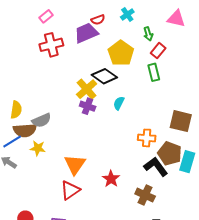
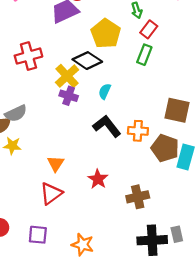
red cross: (51, 45) -> (28, 56), moved
green rectangle: (154, 72) -> (144, 55), turned 36
orange triangle: (75, 165) -> (56, 164), size x0.7
black L-shape: (156, 167) -> (107, 126), moved
brown cross: (145, 195) -> (138, 197), turned -36

